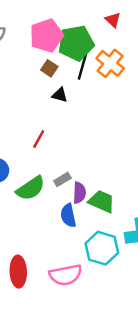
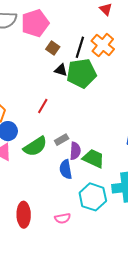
pink pentagon: (47, 36) -> (35, 23), moved
green pentagon: (76, 43) -> (82, 73), moved
pink semicircle: (66, 275) -> (63, 218), size x0.6

